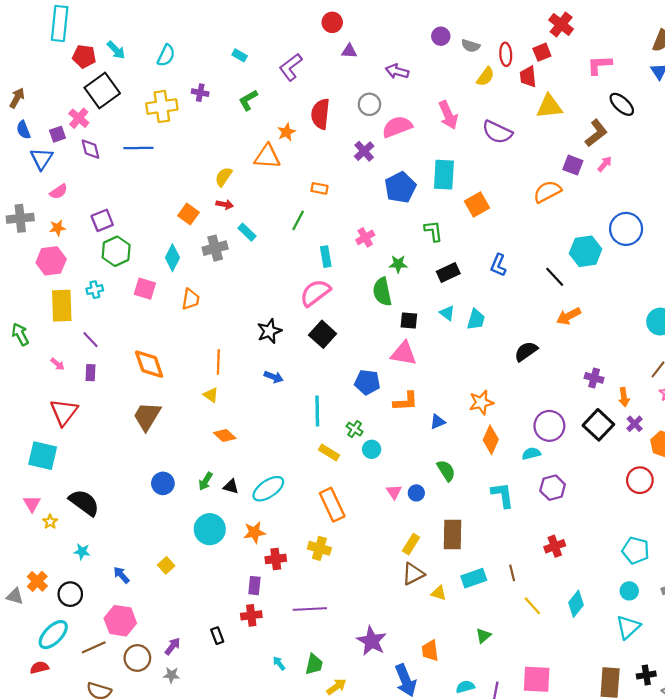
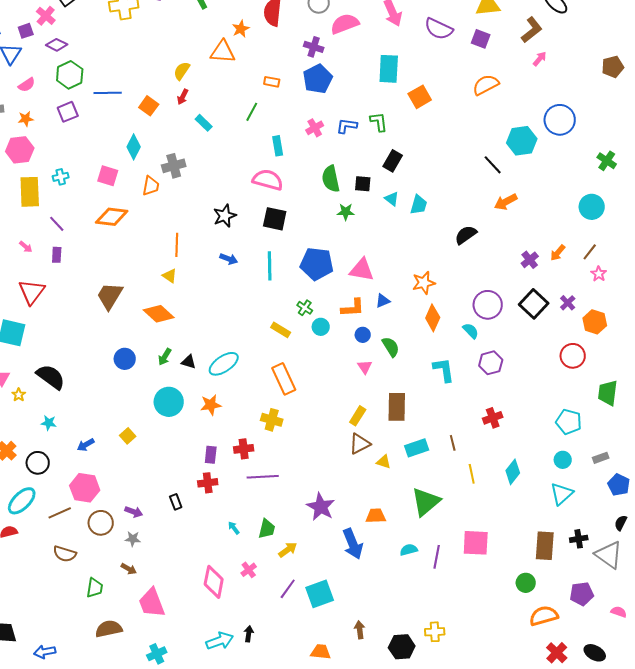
blue line: (138, 148) -> (108, 93), moved
purple diamond: (91, 149) -> (57, 45), turned -50
purple cross: (364, 151) -> (314, 47), turned -30
purple square: (573, 165) -> (481, 39), moved
blue pentagon: (400, 187) -> (318, 79), moved
red arrow: (225, 204) -> (183, 97), turned 105
gray cross: (215, 248) -> (174, 166), moved
green hexagon: (116, 251) -> (70, 75), moved
green star: (398, 264) -> (346, 212), moved
blue L-shape: (498, 265) -> (347, 126), moved, turned 75
black rectangle: (448, 273) -> (393, 161), turned -35
pink semicircle: (315, 293) -> (268, 180), turned 52
black square: (409, 320) -> (363, 184), moved
black square: (323, 334) -> (275, 219), turned -30
pink triangle: (404, 353) -> (362, 270), moved
orange diamond: (149, 364) -> (112, 217), moved, turned -64
purple cross: (594, 378) -> (530, 260), turned 36
blue pentagon: (367, 382) -> (317, 264), size x1.4
orange arrow: (624, 397) -> (558, 253), moved, turned 48
orange L-shape: (406, 401) -> (353, 308), moved
cyan line: (317, 411) -> (270, 266), moved
orange diamond: (225, 435) -> (159, 314), moved, size x1.4
cyan semicircle: (531, 454) -> (471, 331), turned 60
pink triangle: (394, 492) -> (365, 367), moved
blue circle: (416, 493) -> (363, 335), moved
red cross: (276, 559) -> (244, 449), moved
blue arrow: (121, 575) -> (86, 445), turned -78
yellow line: (532, 606) -> (472, 474), turned 30
green triangle: (483, 636) -> (426, 502), size x2.0
purple arrow: (172, 646) -> (134, 512), turned 72
orange trapezoid: (430, 651) -> (376, 516), turned 95

